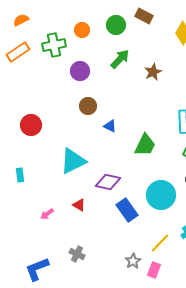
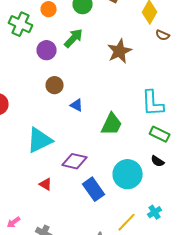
green cross: (54, 45) -> (21, 24), turned 35
green arrow: (120, 59) -> (74, 38), moved
brown star: (153, 72) -> (120, 51), size x1.4
pink arrow: (47, 214) -> (14, 222), moved

